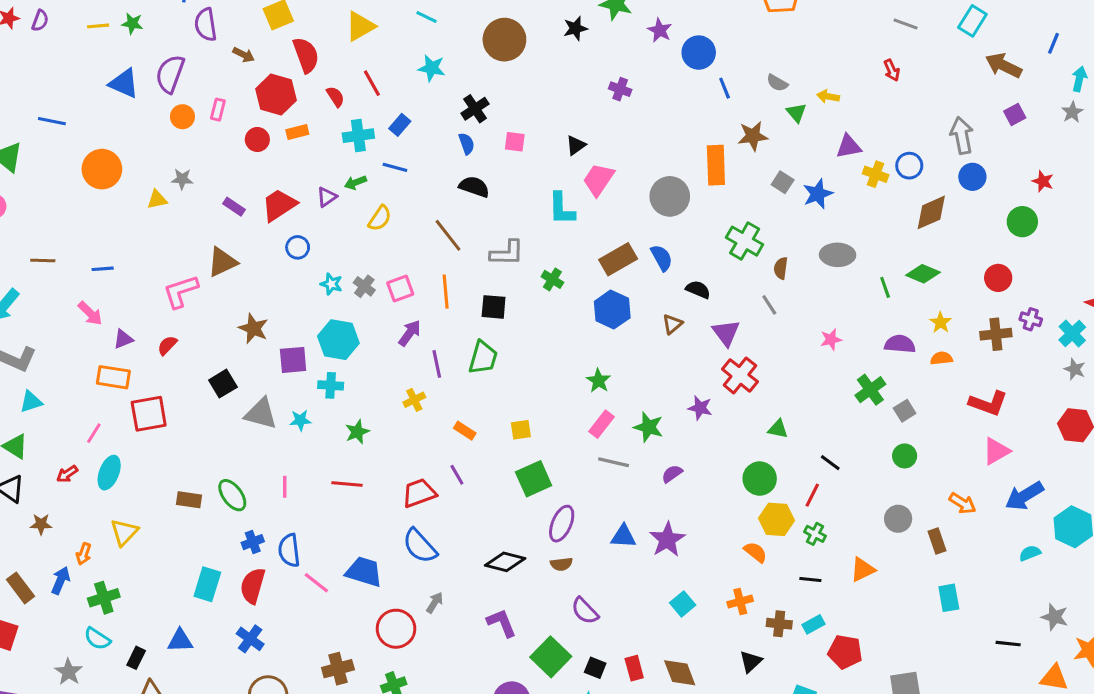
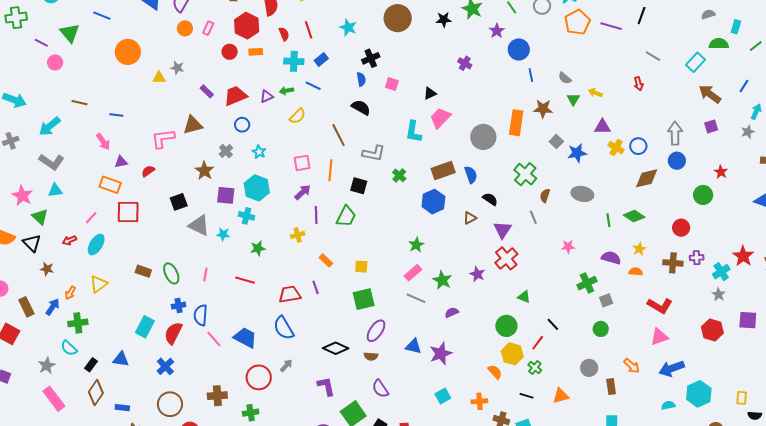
gray cross: (364, 286) -> (226, 151), moved
purple cross: (1031, 319) -> (697, 258), turned -32

